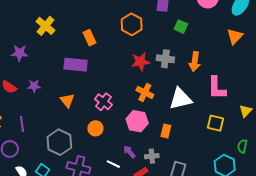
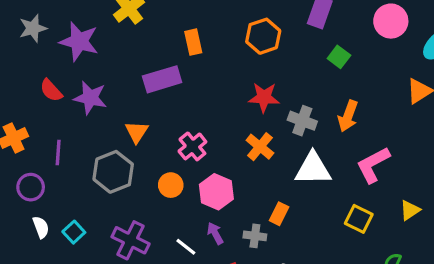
purple star: (19, 53) -> (79, 41), size x1.4
gray cross: (165, 59) -> (302, 121), moved
purple rectangle: (76, 65) -> (162, 79), turned -35
purple star: (34, 86) -> (90, 98), size x1.5
pink L-shape: (217, 88) -> (373, 165), turned 50
pink hexagon: (137, 121) -> (216, 192), moved
gray hexagon: (59, 142) -> (113, 172), moved
gray cross: (152, 156) -> (255, 236), moved

